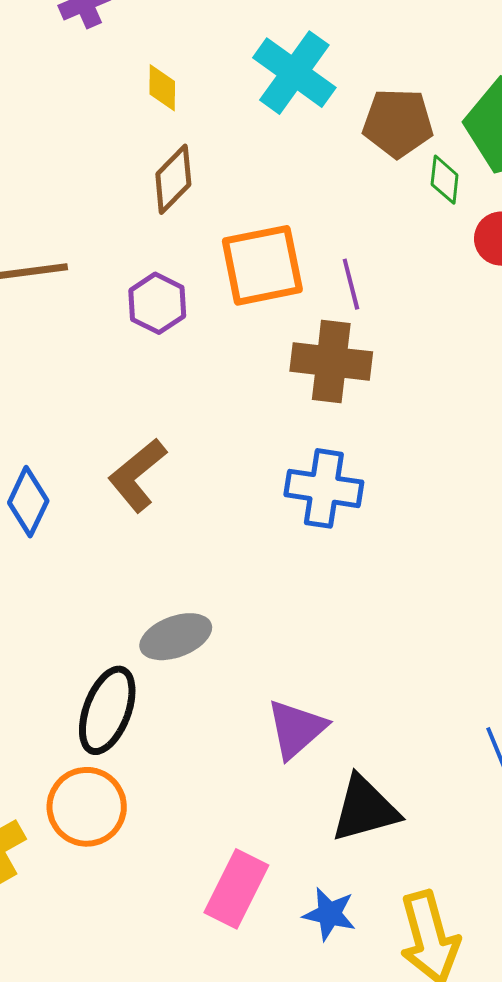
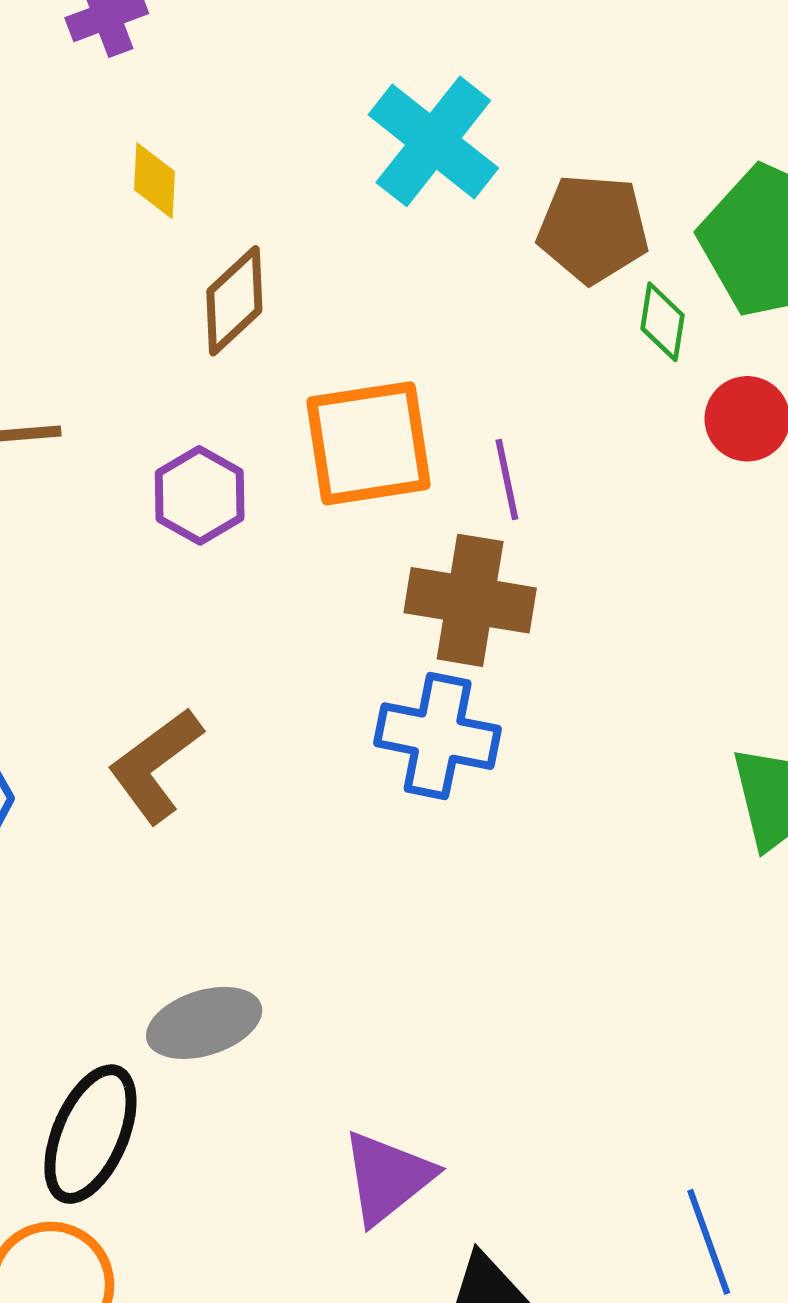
yellow diamond: (162, 88) -> (155, 181), moved
blue cross: (324, 488) -> (438, 736), moved

